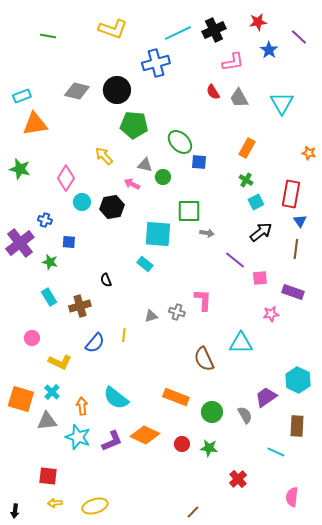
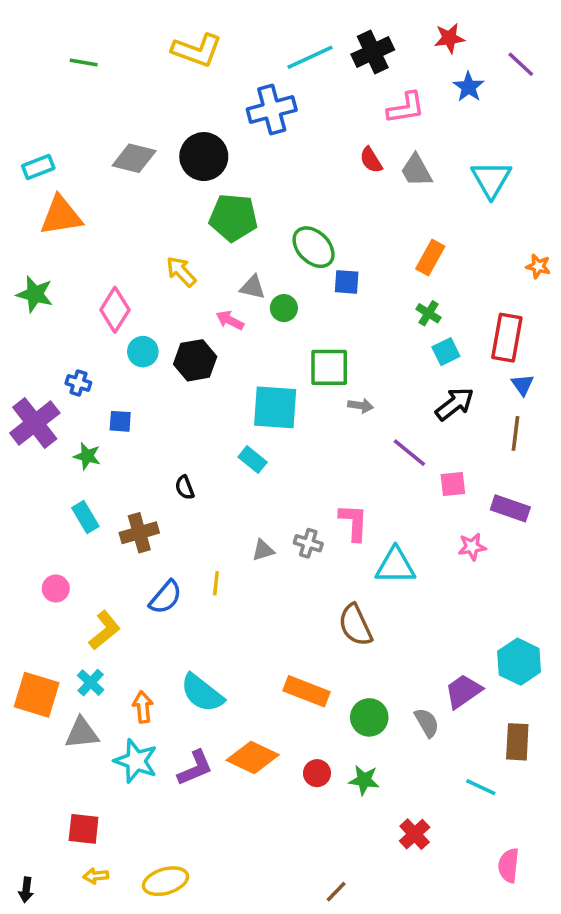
cyan triangle: (241, 343) -> (395, 566), moved
yellow L-shape: (60, 362) -> (105, 630), turned -65

